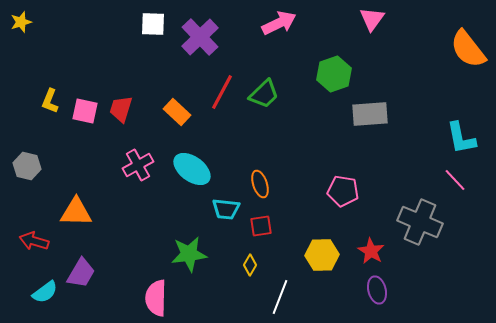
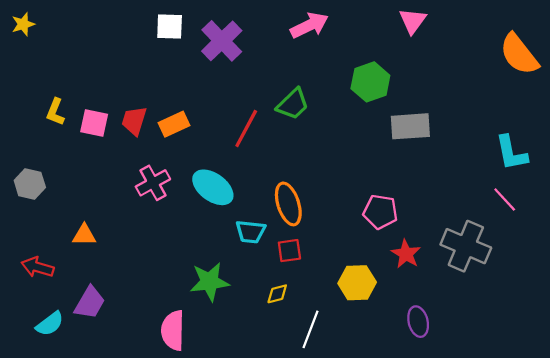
red line: (222, 92) -> (246, 129), moved
orange rectangle: (177, 112) -> (174, 124), moved, turned -68
orange ellipse: (260, 184) -> (288, 204), size x1.4
orange triangle: (76, 212) -> (84, 235), size x0.7
red star: (371, 251) -> (406, 254), moved
yellow diamond: (250, 265) -> (277, 294), turned 45

